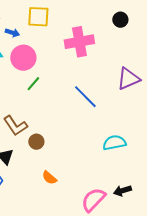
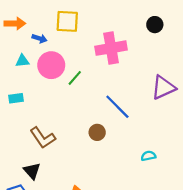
green line: (33, 84) -> (75, 78), moved
brown circle: (36, 142) -> (97, 132), moved
cyan semicircle: (114, 143) -> (148, 156), size x0.6

